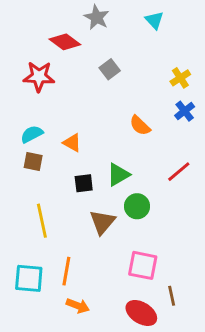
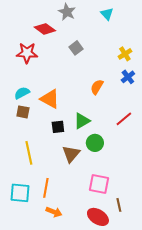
orange semicircle: (140, 125) -> (97, 87), turned 77
orange triangle: (72, 143) -> (50, 99), size x1.5

